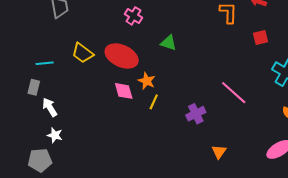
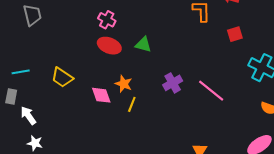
yellow trapezoid: (83, 53) -> (62, 77), moved
red ellipse: (122, 56) -> (109, 46), moved, size x0.7
purple cross: (196, 114) -> (173, 83), moved

